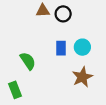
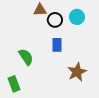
black circle: (63, 14) -> (55, 20), moved
cyan circle: (82, 47) -> (77, 17), moved

